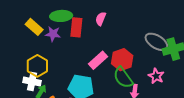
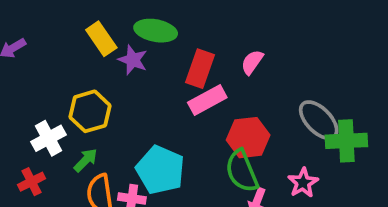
pink semicircle: (101, 19) -> (252, 62), moved
red rectangle: (76, 27) -> (200, 69), moved
pink rectangle: (98, 60) -> (207, 100), moved
white cross: (32, 81) -> (49, 138), moved, turned 36

